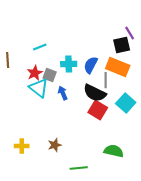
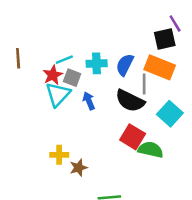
cyan line: (40, 47) -> (64, 60), moved
cyan triangle: (39, 88) -> (58, 94), turned 35
red square: (98, 110) -> (133, 137), moved
yellow cross: (22, 146) -> (59, 155), moved
green semicircle: (114, 151) -> (151, 150), moved

